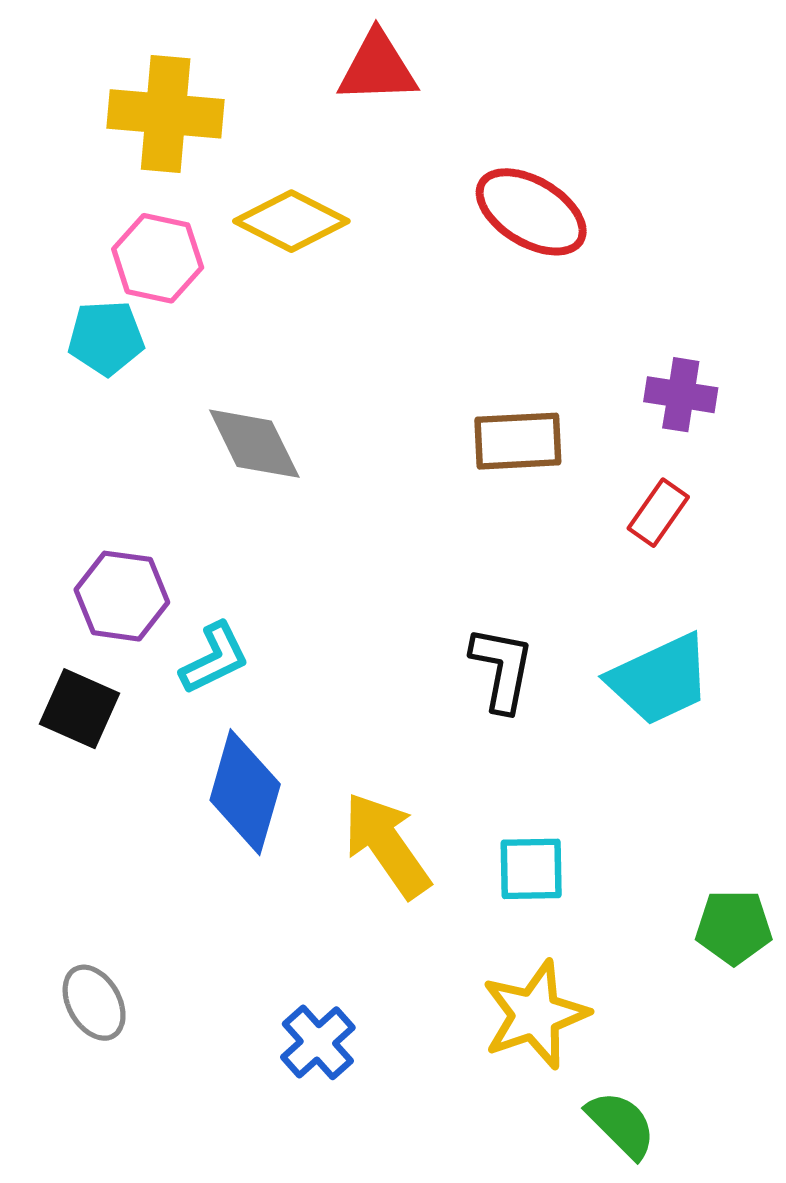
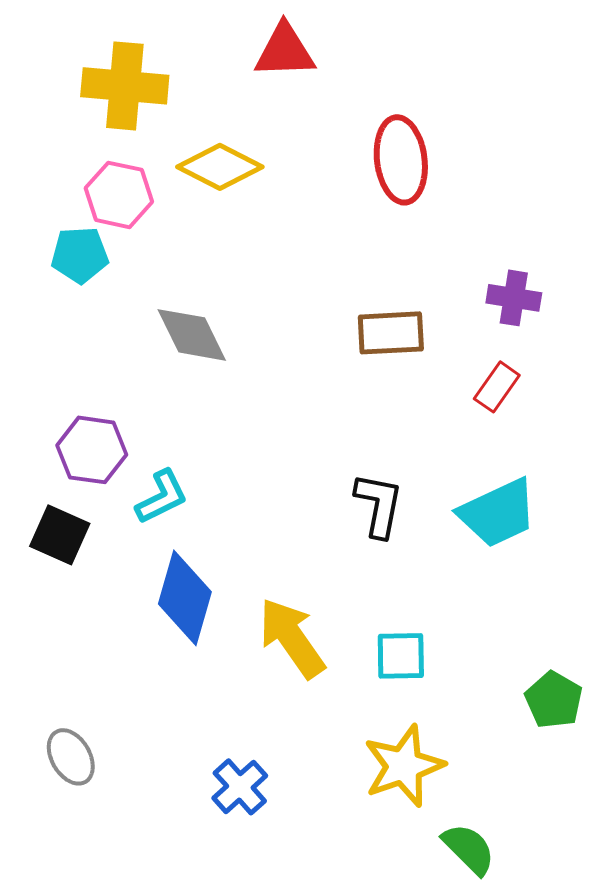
red ellipse: (531, 212) -> (401, 160), turned 52
green pentagon: (734, 927) -> (554, 700), turned 30

